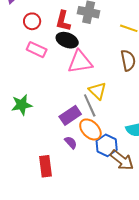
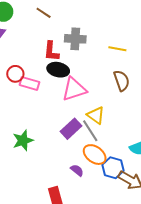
red circle: (32, 21) -> (15, 74), moved
purple rectangle: (70, 115) -> (71, 129), moved

